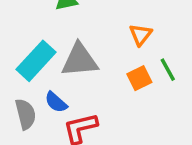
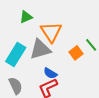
orange triangle: (140, 35) -> (51, 32), moved, size x1.6
blue semicircle: (56, 102) -> (50, 73), moved

